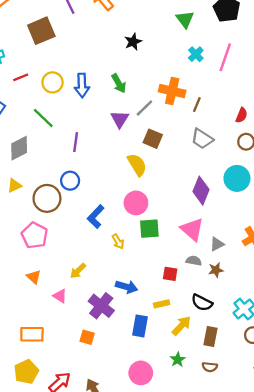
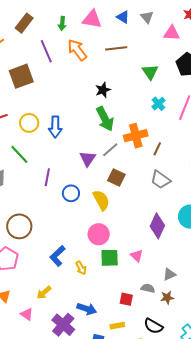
green arrow: (119, 83) -> (105, 119), moved, size x1.4
orange cross: (172, 91) -> (136, 136), turned -30
blue circle: (70, 181) -> (71, 193), moved
blue L-shape: (96, 217) -> (57, 256), moved
pink triangle: (192, 229) -> (137, 256), moved, size x0.6

